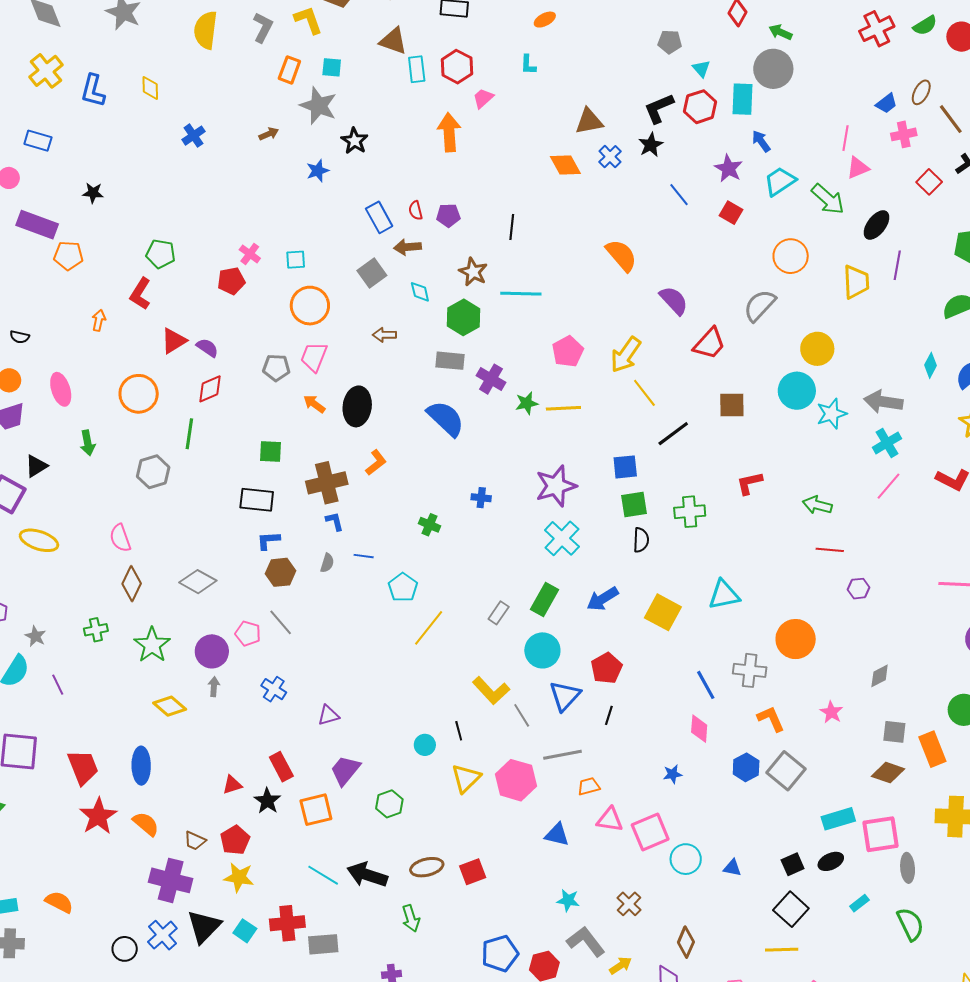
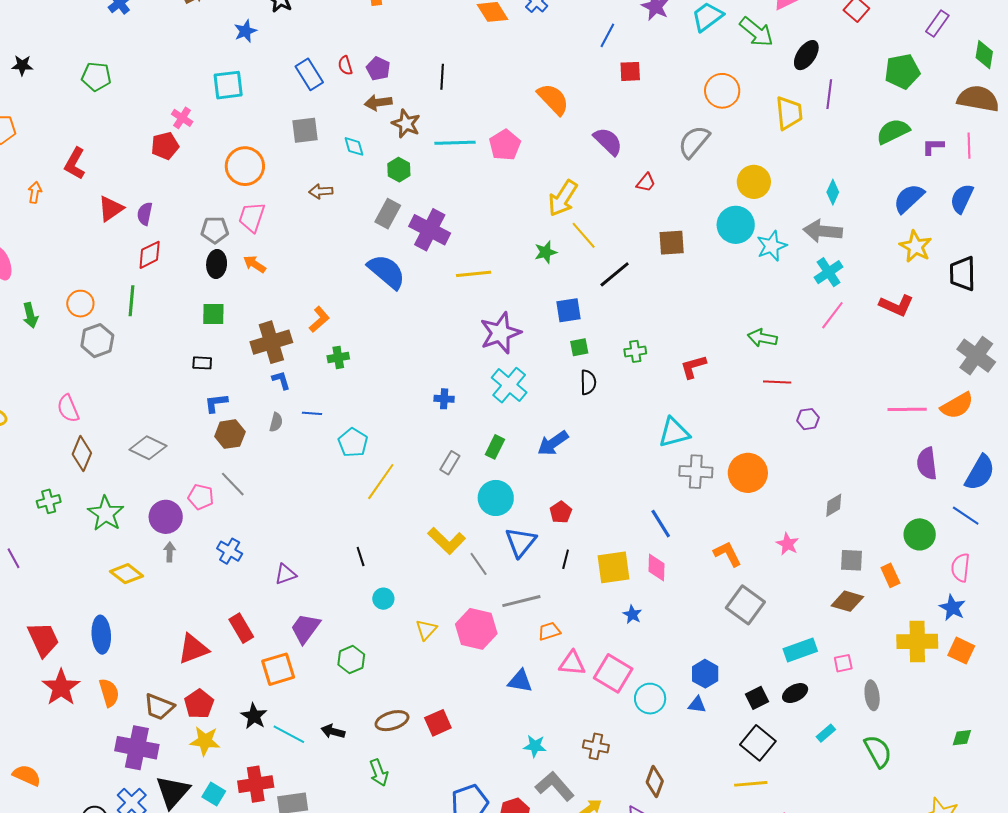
blue line: (679, 195) -> (607, 35), turned 70
red square: (731, 213) -> (630, 71), moved, turned -30
purple pentagon: (448, 215) -> (378, 69), turned 30
brown arrow: (407, 247) -> (378, 103), moved
green pentagon: (161, 254) -> (96, 77), moved
cyan square: (296, 260) -> (228, 85), moved, size x1.5
gray square: (372, 273) -> (305, 130), turned 32
green hexagon: (463, 317) -> (399, 170), size x0.7
red trapezoid: (709, 344) -> (646, 183), size x0.6
purple semicircle: (207, 348) -> (145, 214), turned -110
pink pentagon: (568, 351) -> (505, 145), moved
gray rectangle: (450, 361) -> (388, 214), turned -64
cyan diamond: (931, 365) -> (833, 192), moved
purple cross: (491, 379) -> (430, 230), size x1.4
orange circle: (139, 394) -> (80, 304), moved, size x0.7
green star: (527, 403) -> (546, 252), moved
black ellipse: (357, 406) -> (217, 264), moved, size x0.7
yellow line: (563, 408) -> (474, 274), moved
red L-shape: (749, 483) -> (693, 367), moved
blue cross: (481, 498) -> (444, 399), moved
black rectangle: (257, 500) -> (202, 363), size x0.6
green square: (634, 504) -> (579, 347), size x0.7
green cross: (690, 512) -> (635, 351), size x0.7
green cross: (430, 525) -> (338, 357), moved, turned -30
green rectangle: (544, 599) -> (495, 447), size x0.7
yellow square: (663, 612) -> (613, 567), moved, turned -33
red pentagon: (607, 668) -> (561, 512), size x0.7
gray cross: (750, 670) -> (696, 472), moved
black line: (459, 731) -> (361, 557), moved
orange rectangle: (932, 749) -> (890, 575), size x0.7
blue hexagon: (746, 767) -> (705, 674), moved
blue star: (673, 774) -> (632, 614), turned -30
yellow triangle: (466, 778) -> (426, 630), size x0.7
red triangle: (232, 785) -> (193, 649), size x1.6
black star: (267, 801) -> (254, 716), moved
orange semicircle: (146, 824) -> (109, 693), turned 36
pink square: (650, 832) -> (613, 673), turned -33
pink square: (880, 834) -> (843, 663), size x0.5
brown trapezoid: (195, 841) -> (159, 707), size x1.4
black arrow: (367, 875) -> (333, 731), size x0.6
brown cross: (629, 904) -> (596, 746), turned -30

